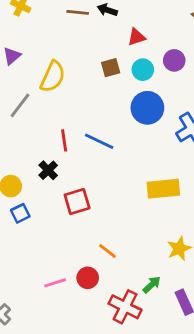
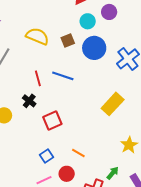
brown square: (111, 68) -> (68, 40), moved
yellow semicircle: (53, 77) -> (37, 36), moved, turned -85
yellow rectangle: (163, 189) -> (113, 104), turned -35
blue square: (20, 213) -> (47, 156), moved

